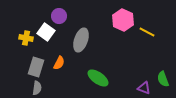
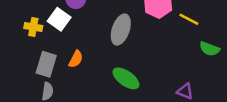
gray ellipse: (81, 40) -> (121, 30), moved
green semicircle: (163, 79) -> (210, 49), moved, turned -49

